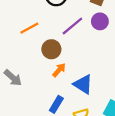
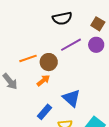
orange line: (29, 28) -> (28, 58), moved
orange arrow: (59, 70) -> (43, 81), moved

